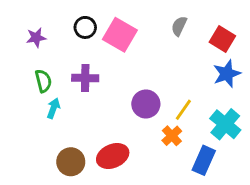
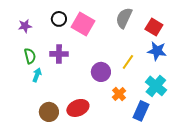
gray semicircle: (179, 26) -> (124, 18), size x1.5
blue star: (227, 74) -> (157, 51), turned 30
yellow line: (183, 110) -> (128, 62), moved

